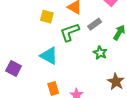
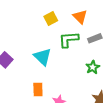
yellow square: (47, 17) -> (51, 18), turned 32

